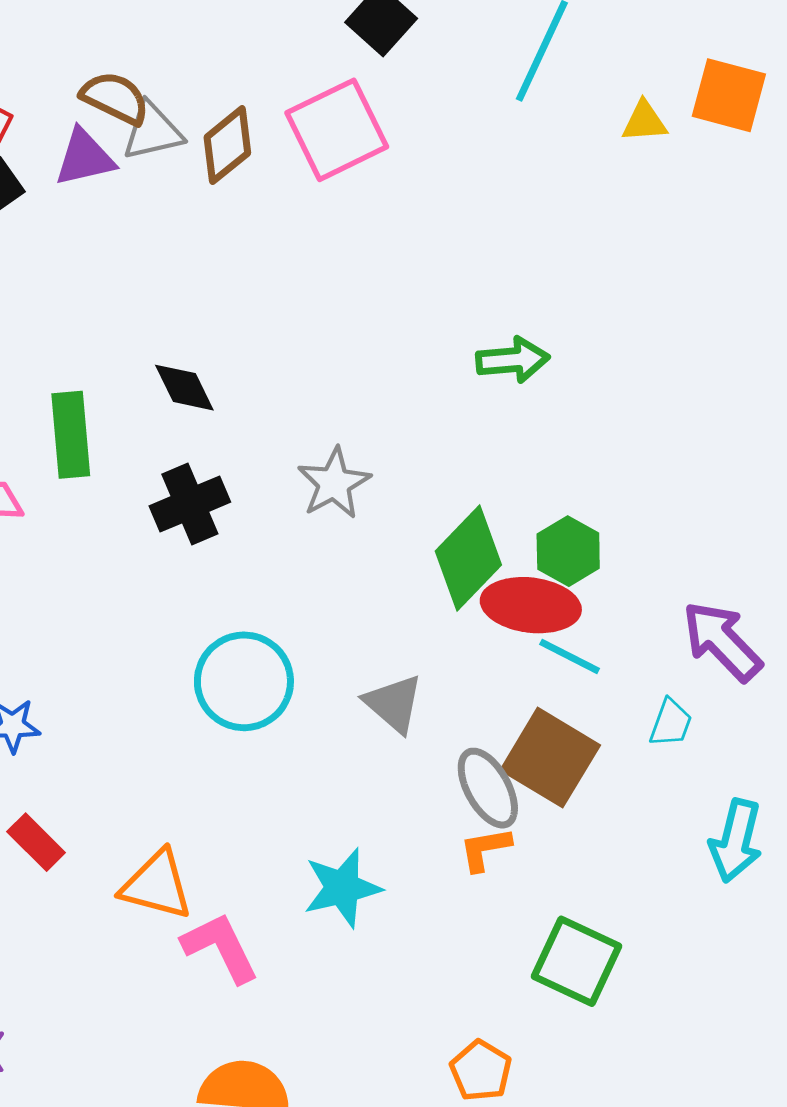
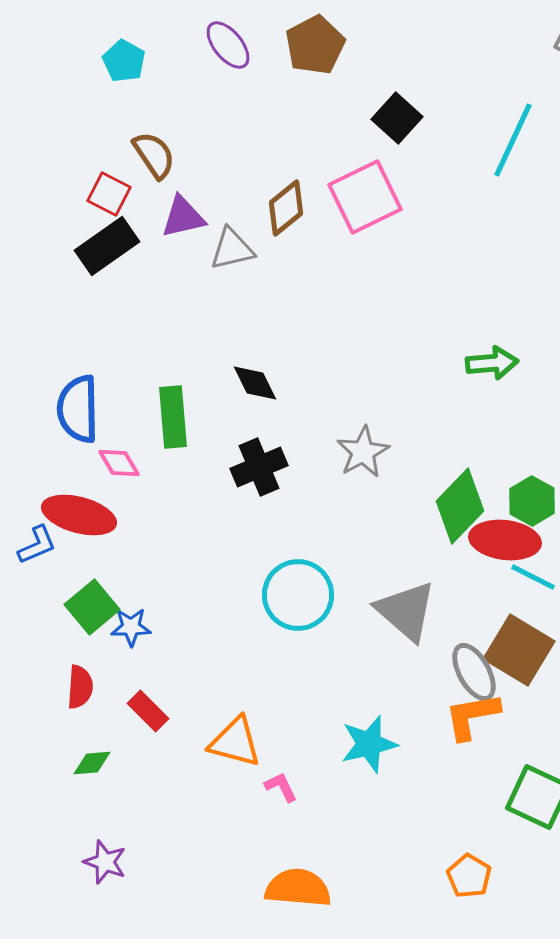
brown semicircle: (115, 98) -> (154, 155), moved, turned 30
gray triangle: (152, 131) -> (232, 249), moved
gray triangle: (394, 704) -> (406, 611), size x1.4
orange L-shape: (485, 849) -> (472, 716), size x1.5
pink L-shape: (220, 947) -> (281, 787), size x0.6

